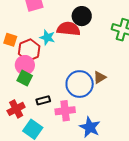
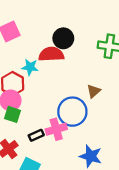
brown triangle: (100, 77) -> (94, 91), moved
pink cross: (65, 111) -> (56, 129), moved

